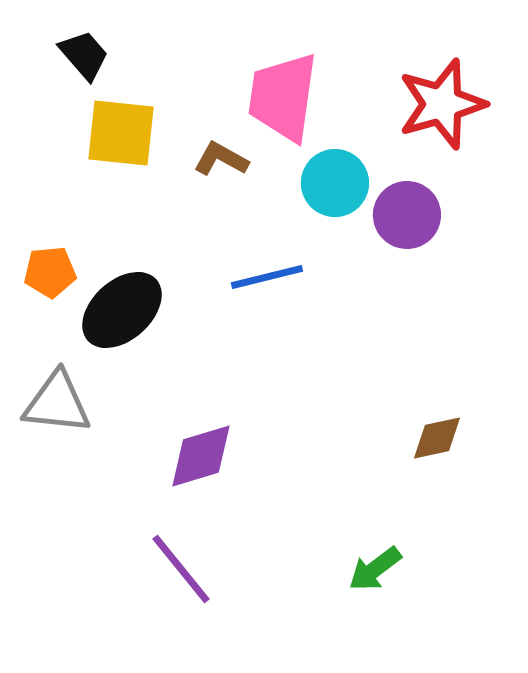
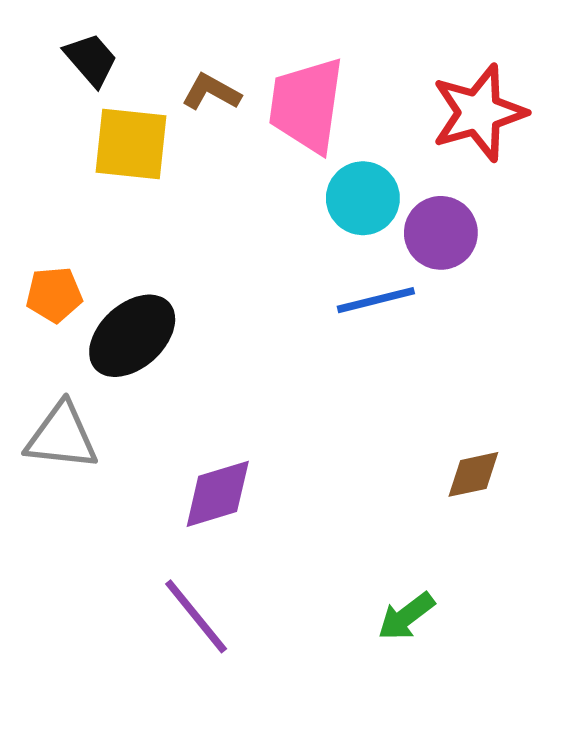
brown L-shape: (221, 159) -> (211, 92), moved
blue line: (267, 277) -> (376, 300), moved

